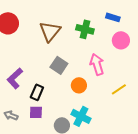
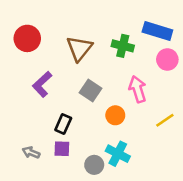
blue rectangle: (113, 17) -> (157, 31), size x1.6
purple L-shape: (15, 78) -> (42, 84), moved

